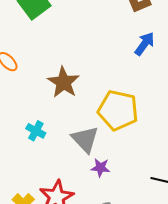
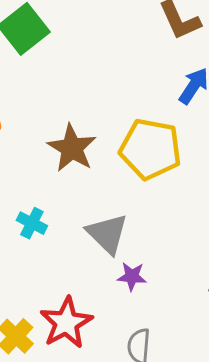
yellow pentagon: (118, 110) -> (150, 149), moved

